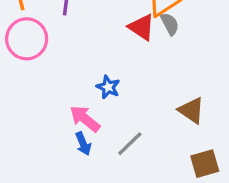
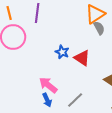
red triangle: (141, 27) -> (82, 58), moved
blue star: (108, 87) -> (62, 52), moved

